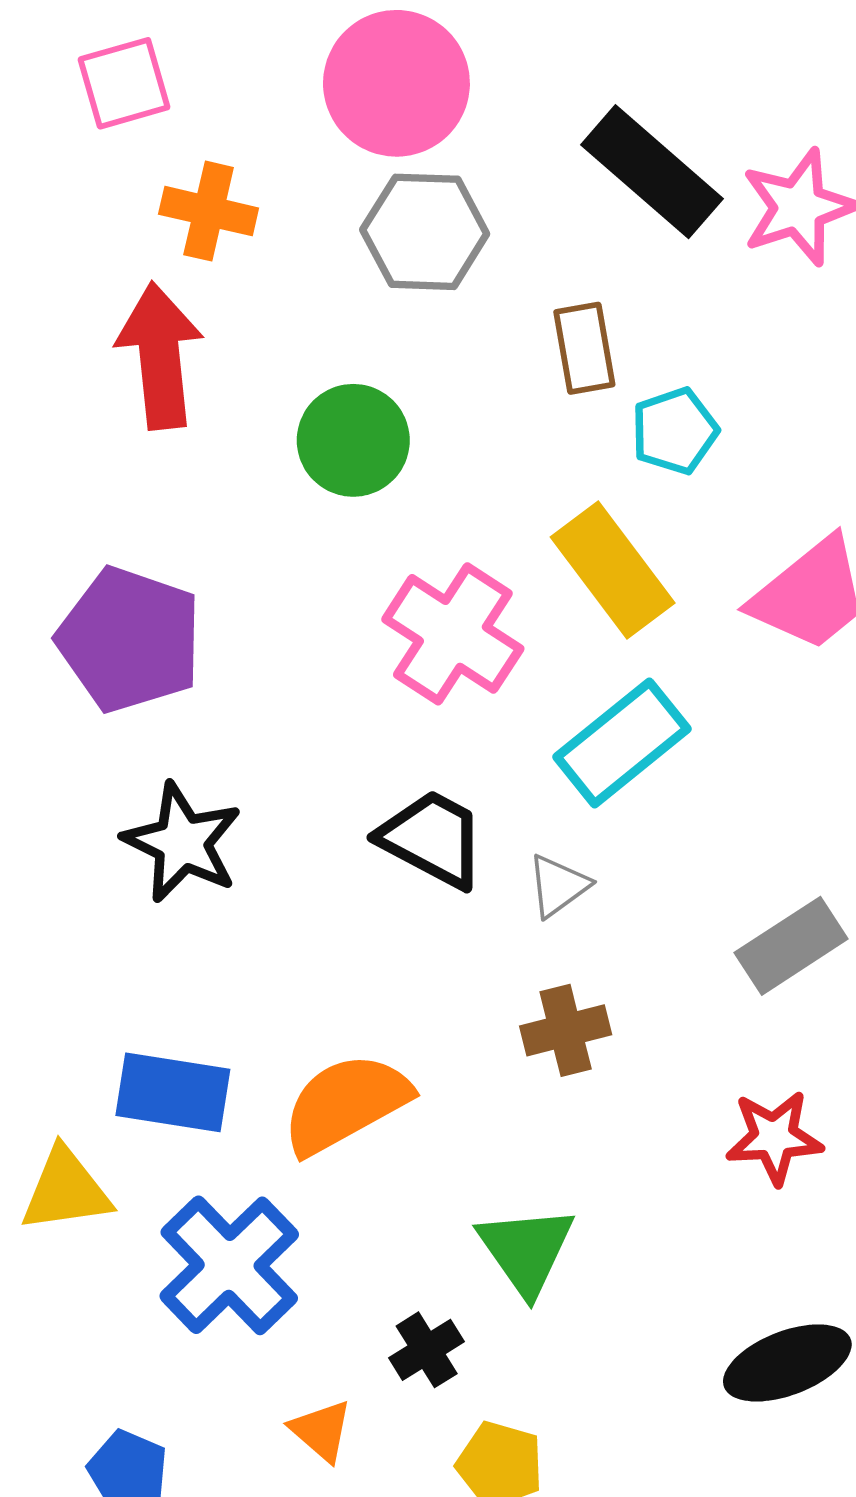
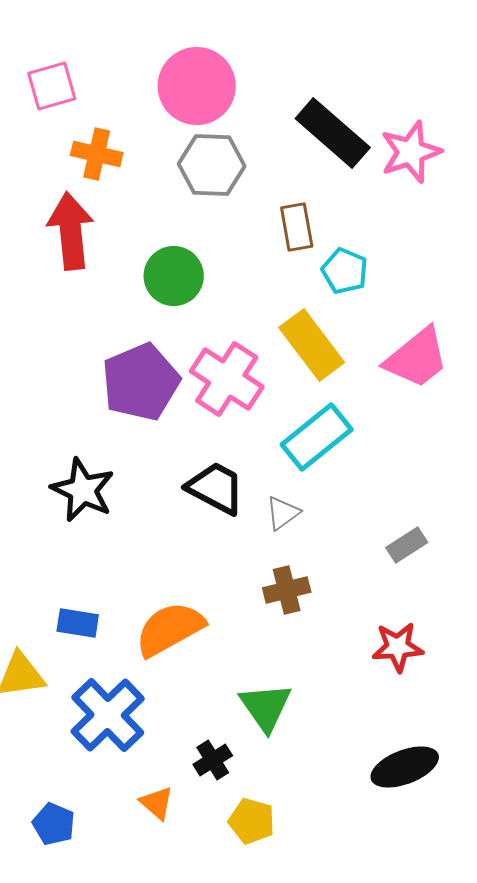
cyan pentagon: (675, 431) -> (345, 271), turned -30
purple pentagon: (130, 640) -> (141, 382), moved, turned 30
gray rectangle: (791, 946) -> (407, 545), size x0.7
blue rectangle: (173, 1092) -> (78, 623), size x0.7

